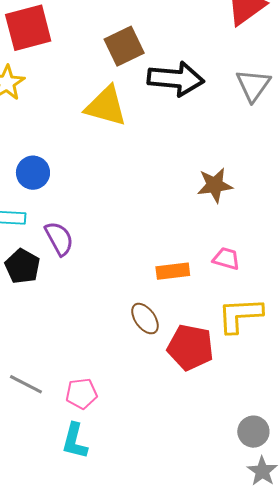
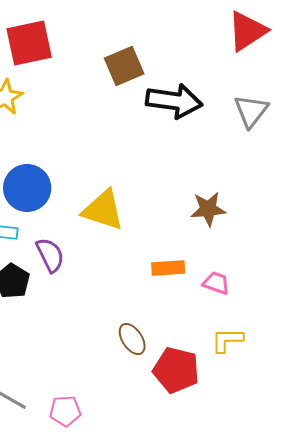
yellow triangle: (106, 106) -> (103, 210), moved
blue circle: (33, 173) -> (27, 188), size x1.4
orange rectangle: (173, 271) -> (168, 268), moved
yellow L-shape: (240, 315) -> (227, 340), size x0.7

